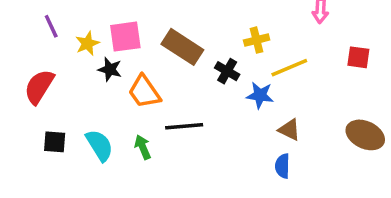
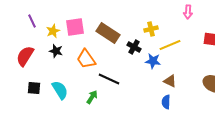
black star: (110, 69) -> (56, 51), moved
black line: (184, 126) -> (109, 79), turned 30
green arrow: (143, 147) -> (92, 97), moved, turned 56

